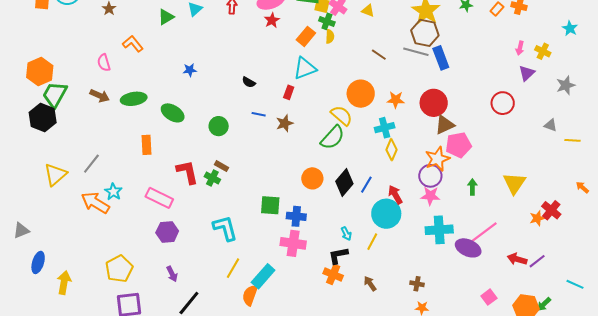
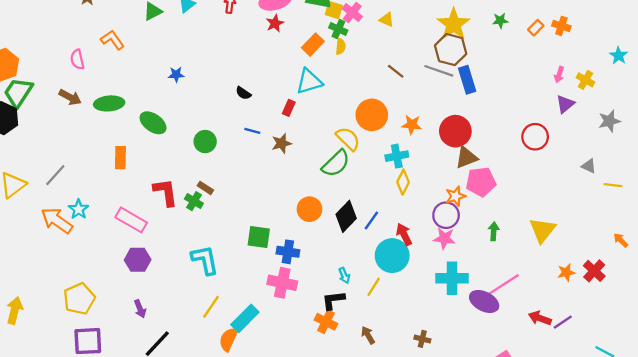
orange star: (437, 159) -> (455, 196), size x0.7
red cross: (551, 210) -> (594, 271), moved

